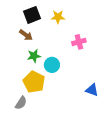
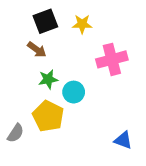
pink cross: (79, 42) -> (112, 59), size x1.5
blue triangle: (92, 90) -> (123, 140), moved
gray semicircle: (21, 103) -> (16, 133), moved

